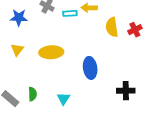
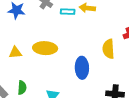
yellow semicircle: (112, 27) -> (108, 49), moved
yellow triangle: (17, 50) -> (15, 53), moved, turned 40

